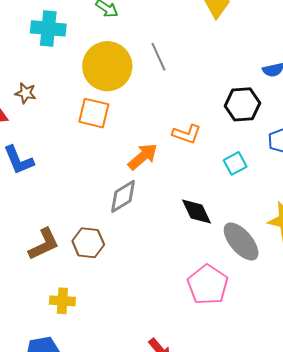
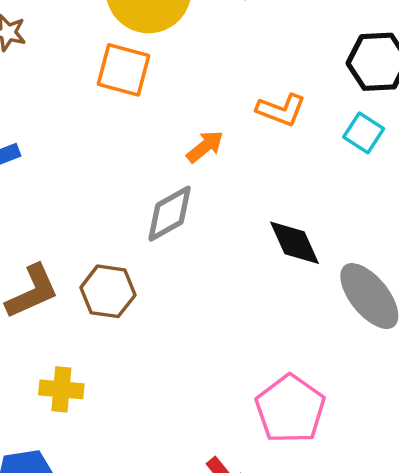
orange arrow: (143, 157) -> (205, 147), size x0.7
cyan square: (235, 163) -> (364, 133), moved, turned -30
pink pentagon: (208, 285) -> (290, 409), moved

